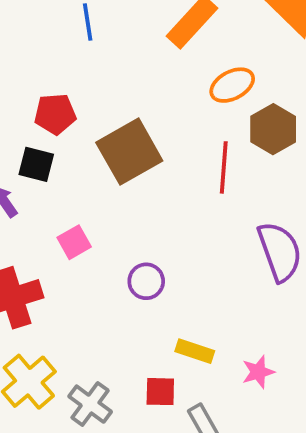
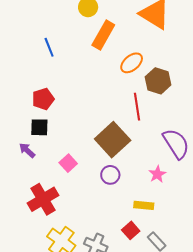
brown square: (129, 152) -> (113, 140), moved
pink star: (258, 372) -> (157, 174), moved
red square: (160, 392) -> (131, 230), turned -30

